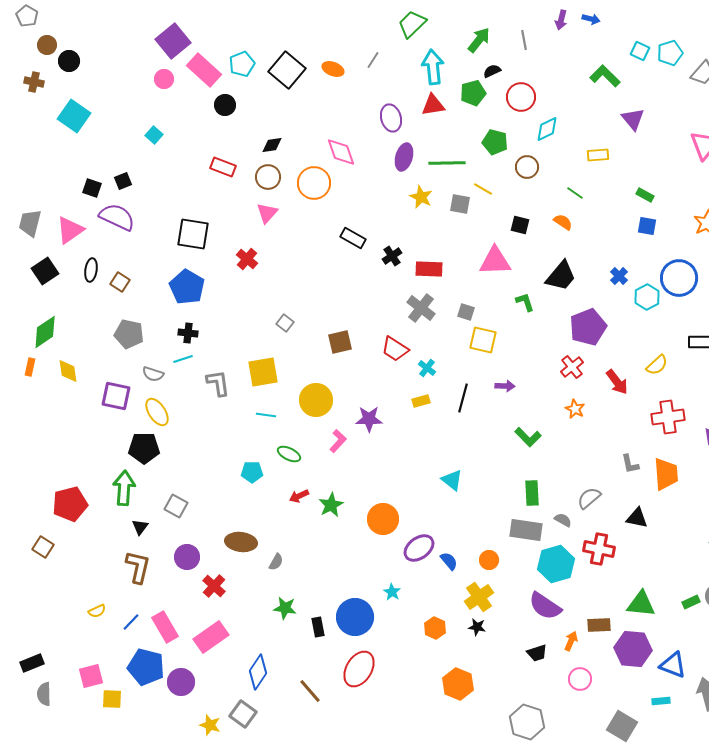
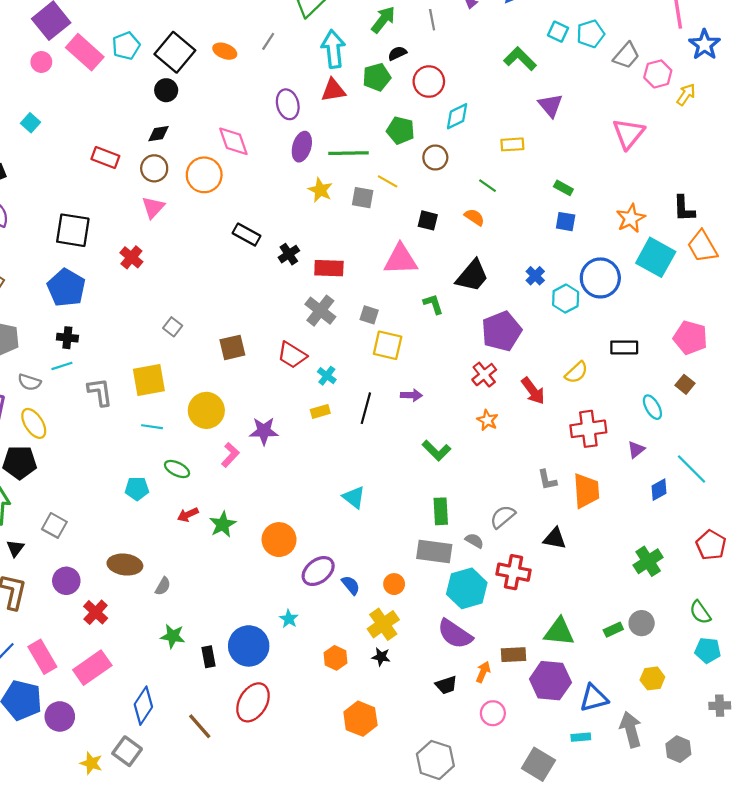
black circle: (225, 105) -> (166, 90), moved
blue triangle: (673, 665) -> (594, 698), turned -36

